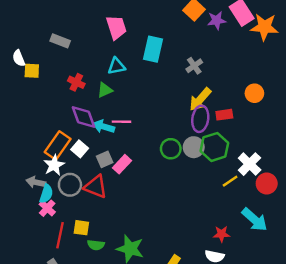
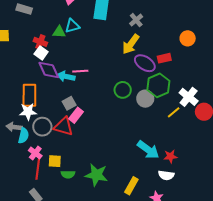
green triangle: (105, 90) -> (59, 32), moved, turned 32
yellow arrow: (200, 99) -> (131, 44), moved
purple ellipse: (200, 119) -> (145, 63), turned -60
orange rectangle: (58, 146) -> (29, 95), turned -30
gray circle: (194, 147) -> (145, 99), moved
white square: (80, 149) -> (41, 53), moved
pink rectangle: (122, 164) -> (76, 115), moved
white star: (54, 165) -> (28, 112), turned 30
pink cross: (47, 208) -> (35, 153), moved
cyan arrow: (255, 220) -> (148, 150), moved

